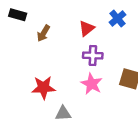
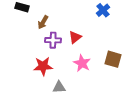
red triangle: (87, 28) -> (75, 37), moved
purple cross: (93, 55) -> (53, 40), moved

